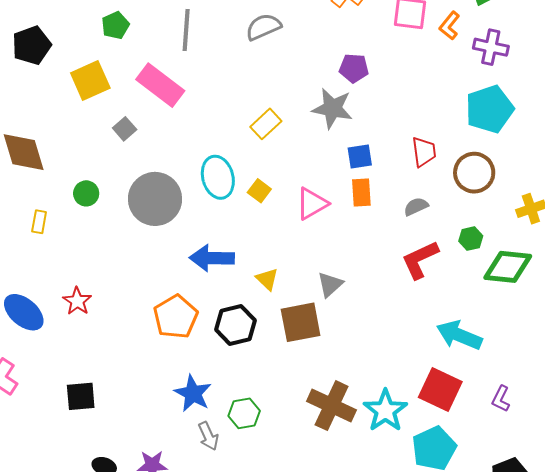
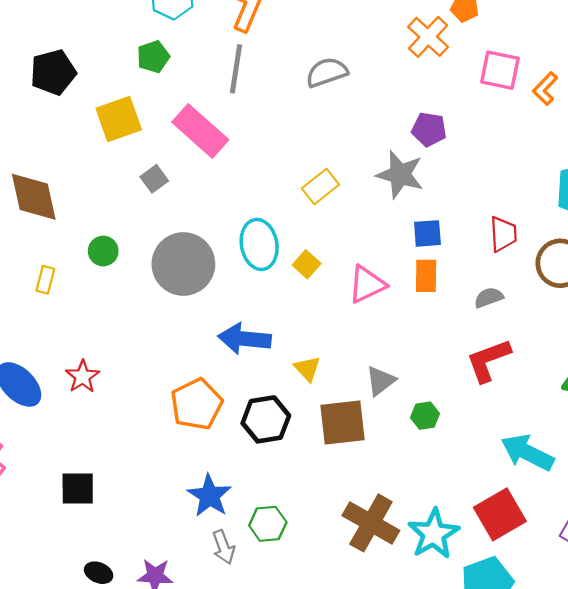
green hexagon: (471, 239) -> (425, 416), moved
red square: (440, 390) -> (500, 514), turned 30

